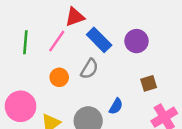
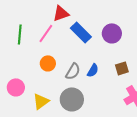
gray semicircle: (89, 69) -> (73, 71), moved
pink circle: (21, 106) -> (16, 87), size x0.7
blue semicircle: (116, 106) -> (93, 70), moved

